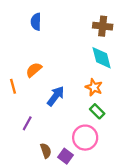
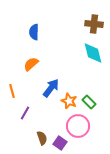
blue semicircle: (36, 22) -> (34, 32), moved
orange line: (13, 86) -> (12, 91), moved
orange star: (94, 87) -> (69, 101), moved

